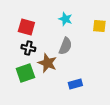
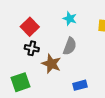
red square: (26, 27) -> (30, 27), turned 30
green square: (25, 73) -> (21, 82), moved

